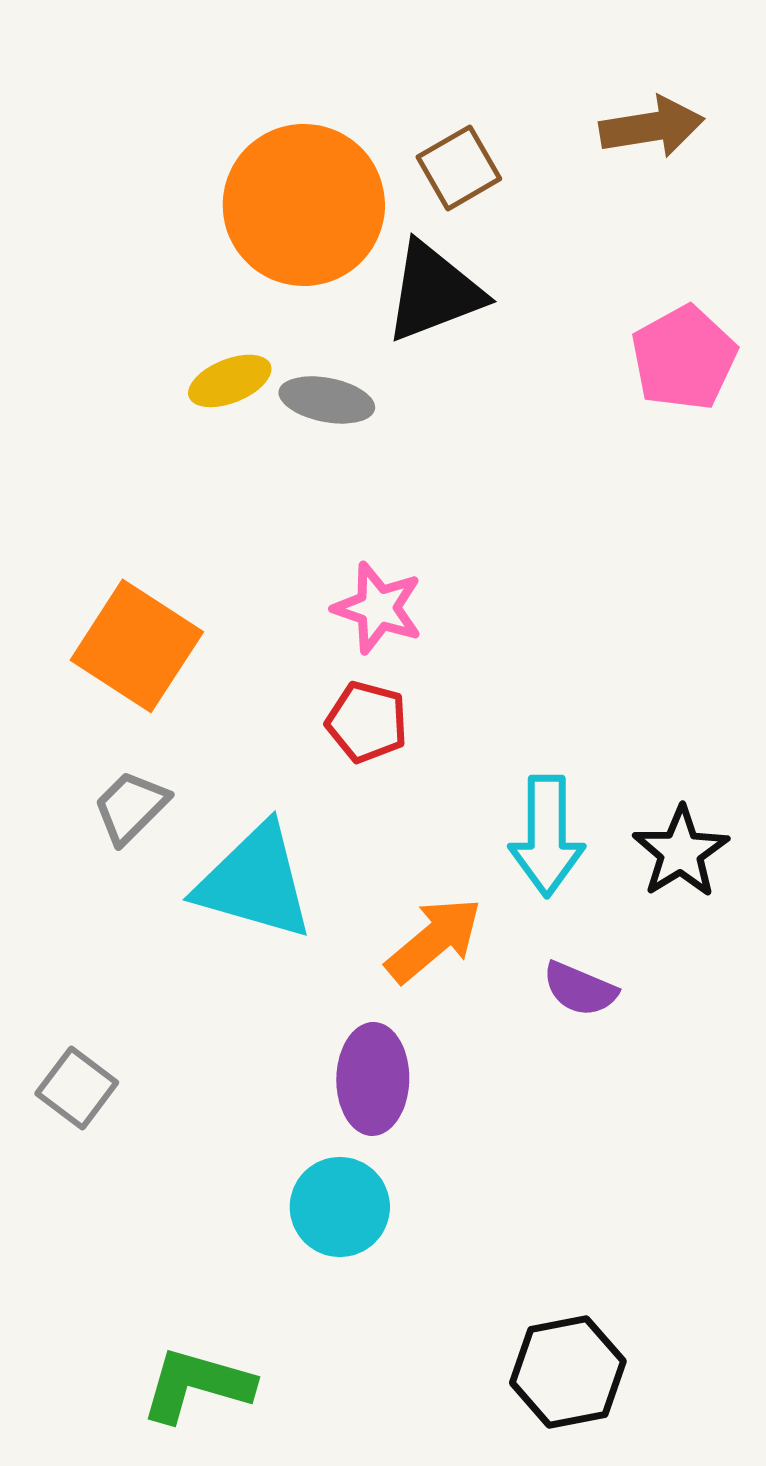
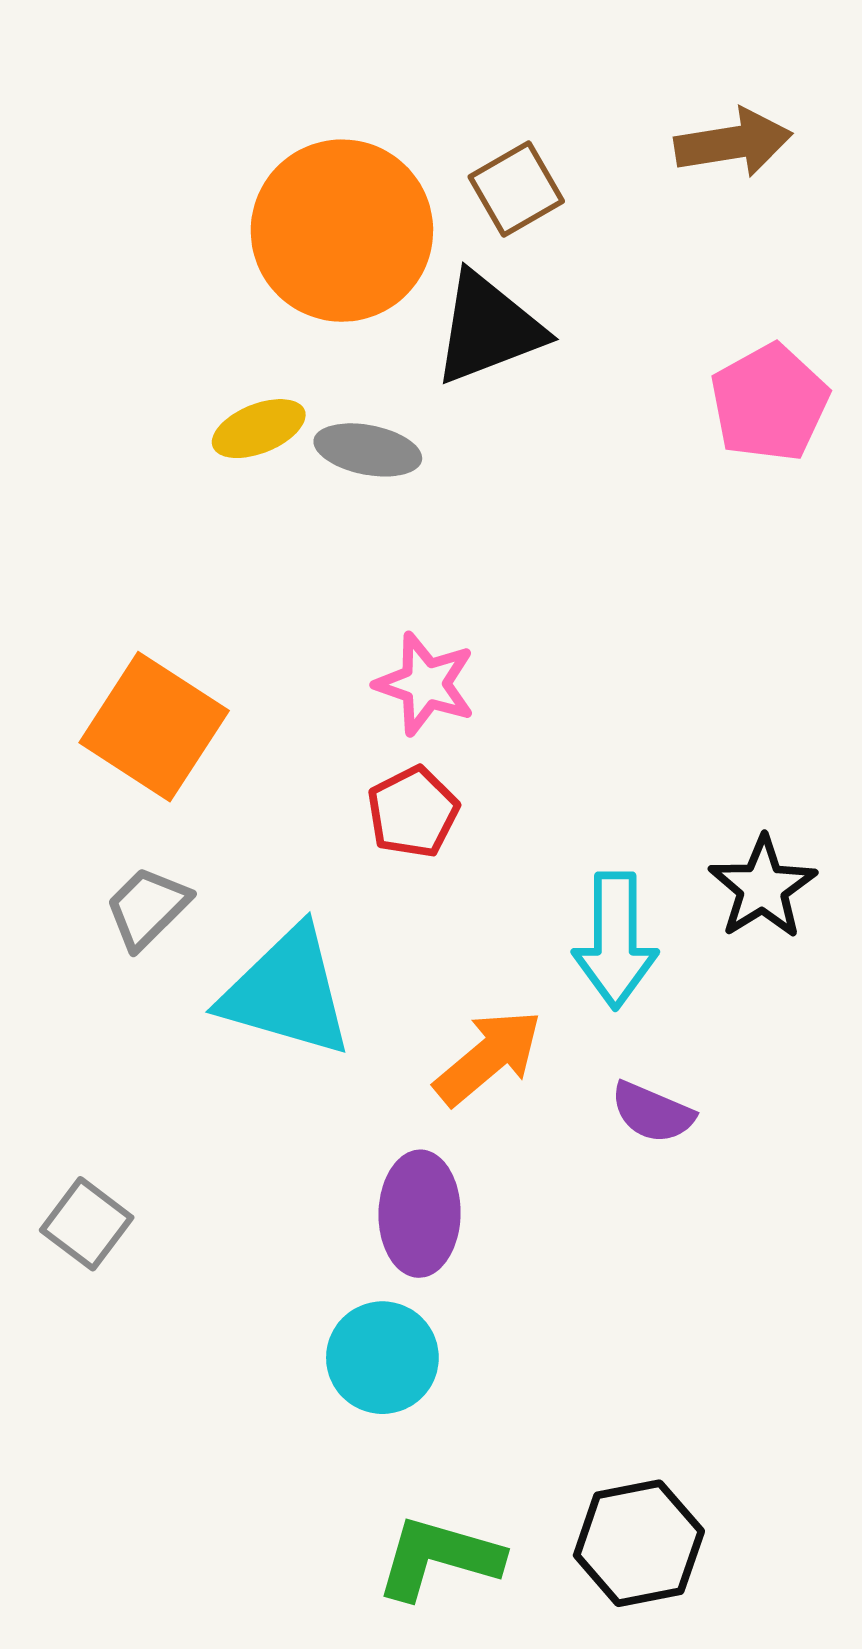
red pentagon: (367, 722) -> (413, 812), turned 30
black star: (681, 852) -> (763, 887), moved
green L-shape: (197, 1385) -> (439, 1558), moved

